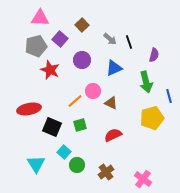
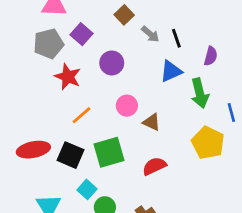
brown square: (82, 25) -> (124, 15), moved
blue triangle: (114, 68) -> (171, 71), moved
orange line: (75, 101) -> (82, 115), moved
red ellipse: (29, 109) -> (33, 150), moved
yellow pentagon: (152, 118) -> (208, 143), turned -30
green square: (80, 125) -> (109, 152), size x1.6

